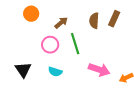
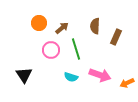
orange circle: (31, 14) -> (39, 23), moved
brown rectangle: (114, 19) -> (116, 37), moved
cyan semicircle: (55, 72) -> (71, 77), moved

